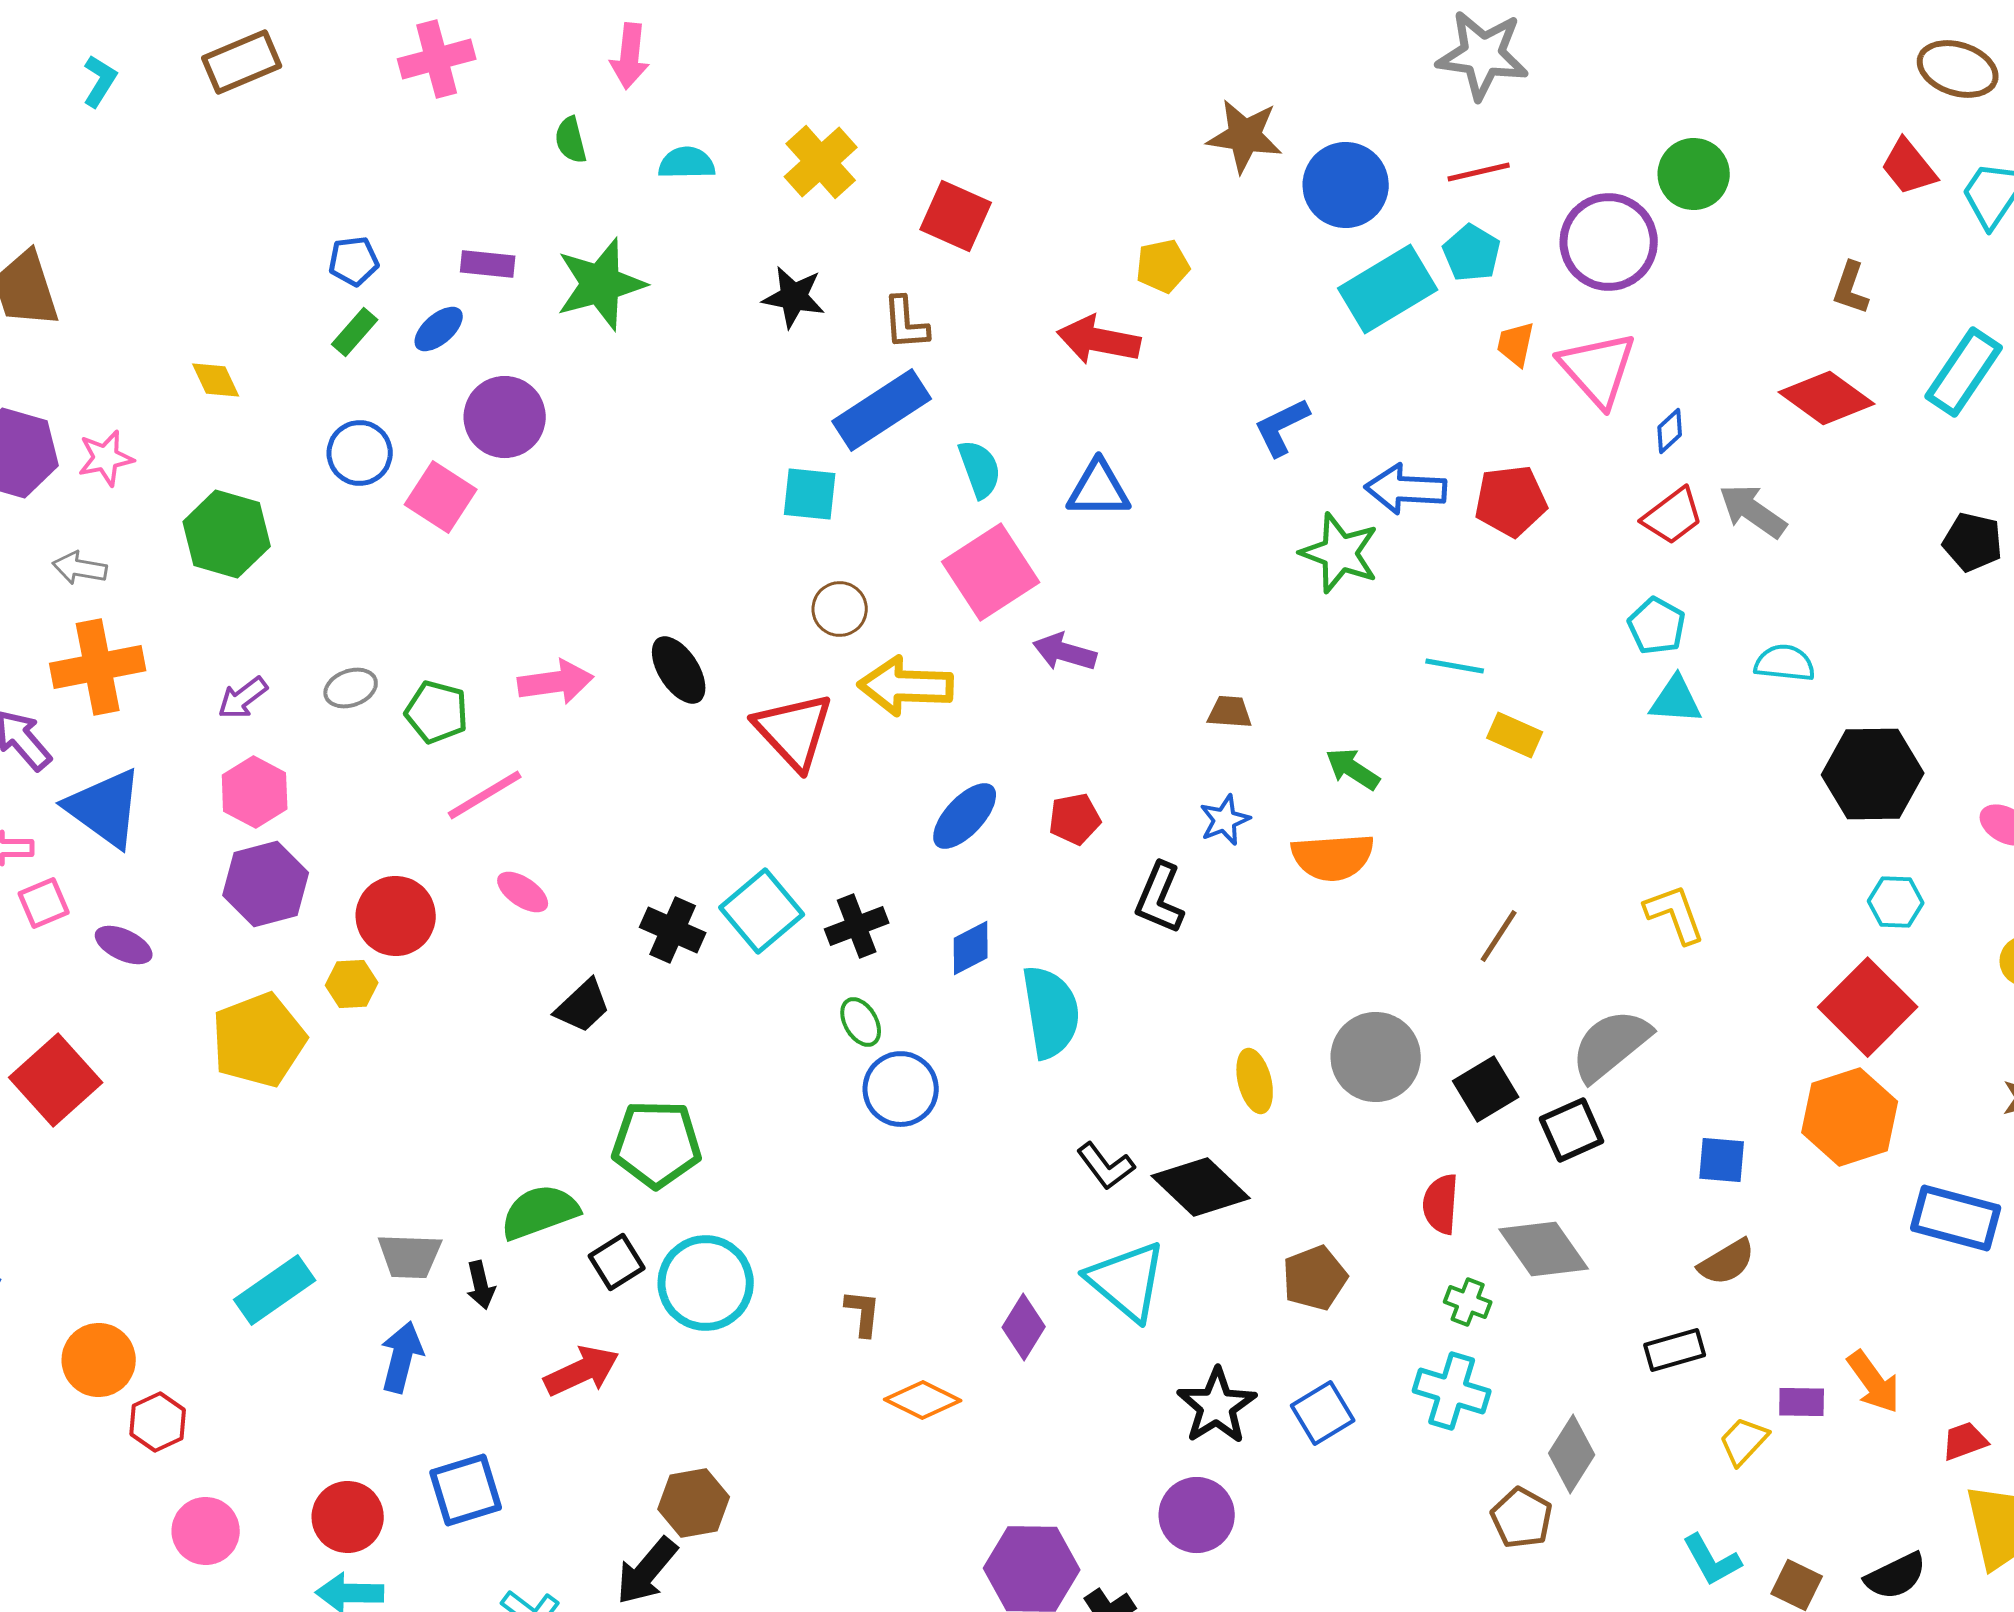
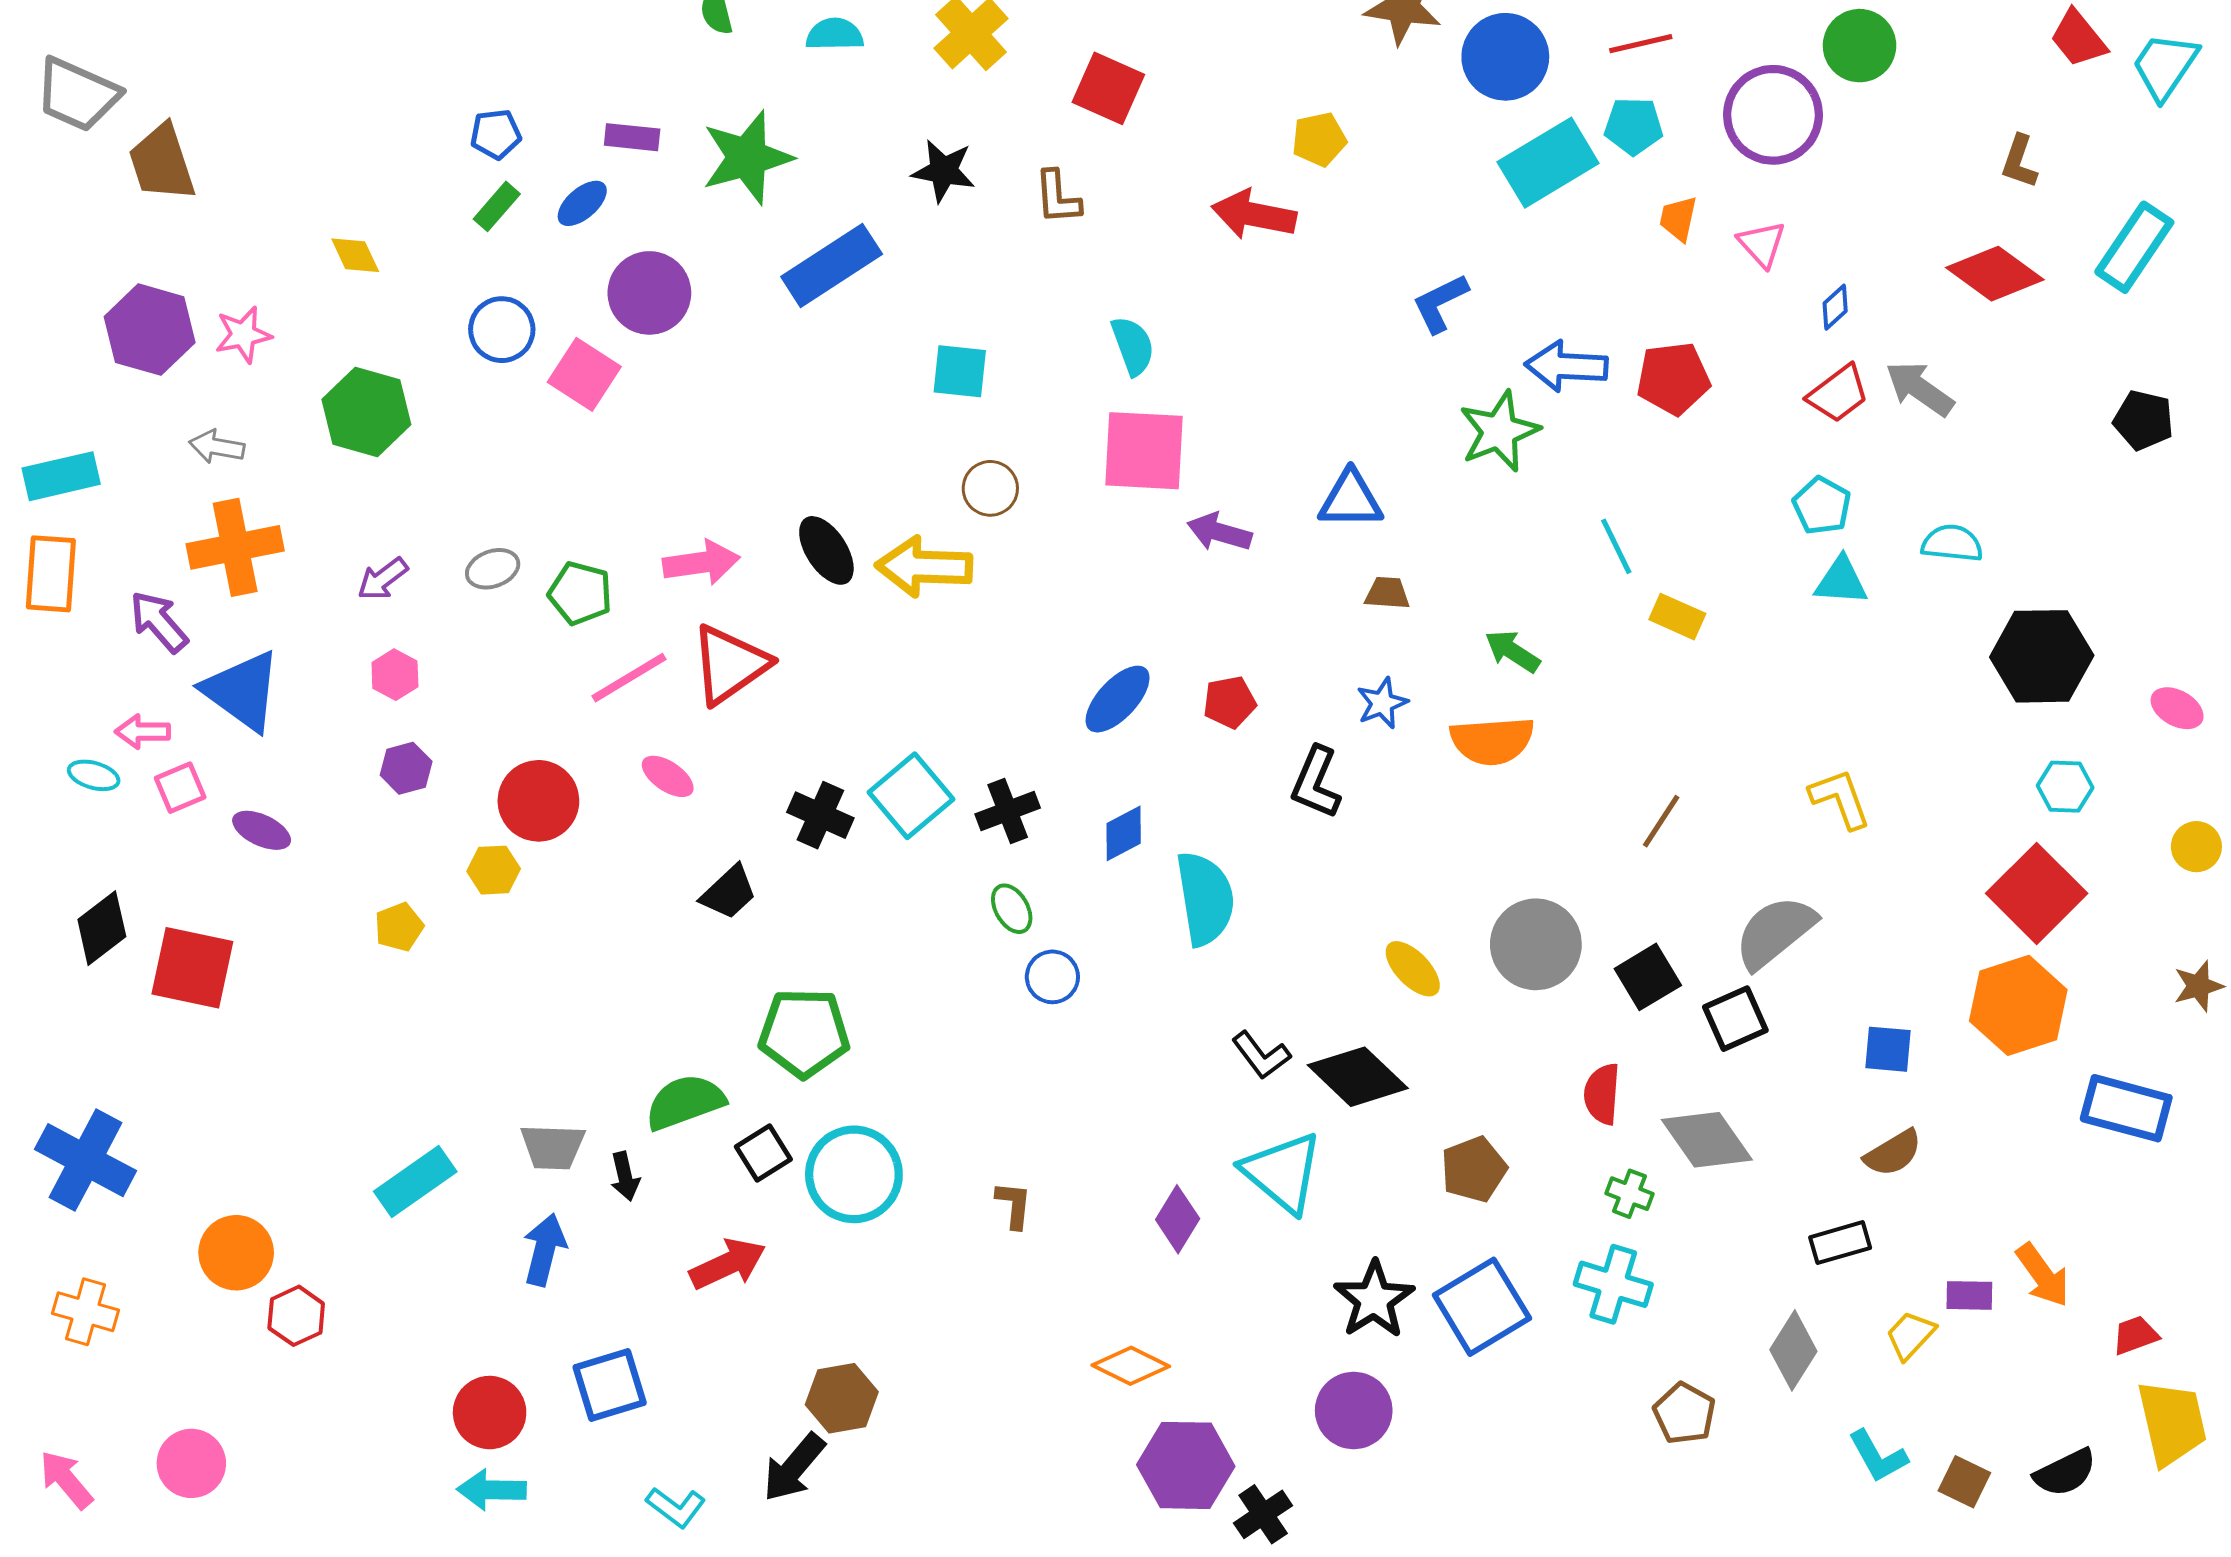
cyan pentagon: (1472, 253) -> (1634, 126), turned -30
pink triangle: (1598, 369) -> (1762, 244), size x0.6
blue rectangle: (882, 410) -> (832, 265), moved
blue triangle: (1099, 489) -> (1351, 500), moved
green star: (1340, 553) -> (1499, 431), turned 30
pink square: (991, 572) -> (1144, 451), turned 36
cyan line: (1455, 666) -> (1616, 546), turned 54
yellow arrow: (906, 686) -> (924, 567), moved
red triangle: (794, 731) -> (730, 664), moved, turned 38
pink hexagon: (255, 792) -> (395, 675), size x0.7
purple hexagon: (266, 884) -> (406, 768), size x0.6
yellow pentagon: (259, 1040) -> (399, 927), size x0.5
red square: (56, 1080) -> (192, 968), turned -36
yellow ellipse: (1255, 1081) -> (1413, 969), turned -30
blue circle: (901, 1089) -> (1052, 977), size x0.7
orange diamond: (923, 1400) -> (1131, 1366), moved
blue square: (1323, 1413) -> (1482, 1307), size x1.5
gray diamond: (1572, 1454) -> (1793, 1350), moved
pink circle: (206, 1531) -> (191, 1463), moved

